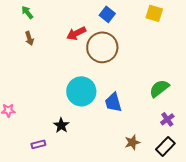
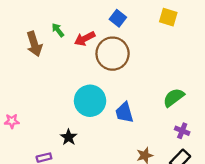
green arrow: (27, 12) -> (58, 30), moved
brown arrow: (29, 38) -> (34, 44), size x1.6
purple cross: (167, 119) -> (182, 131), turned -32

